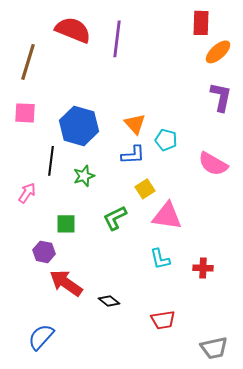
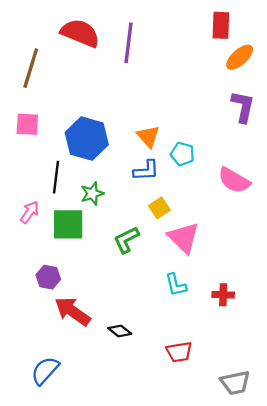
pink triangle: (167, 216) -> (184, 238), turned 36
green square: (66, 224) -> (68, 224), moved, size x1.5

